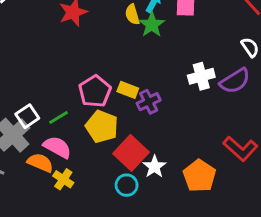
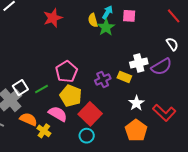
yellow rectangle: (128, 90) -> (124, 77), moved
pink semicircle: (57, 147) -> (58, 114), moved
white star: (154, 167) -> (136, 103), moved

